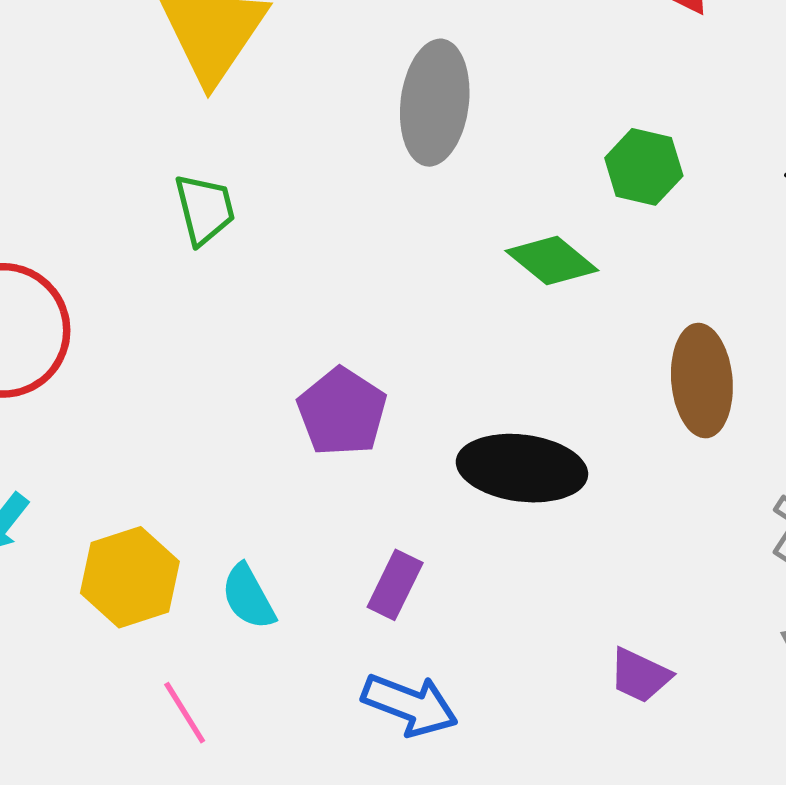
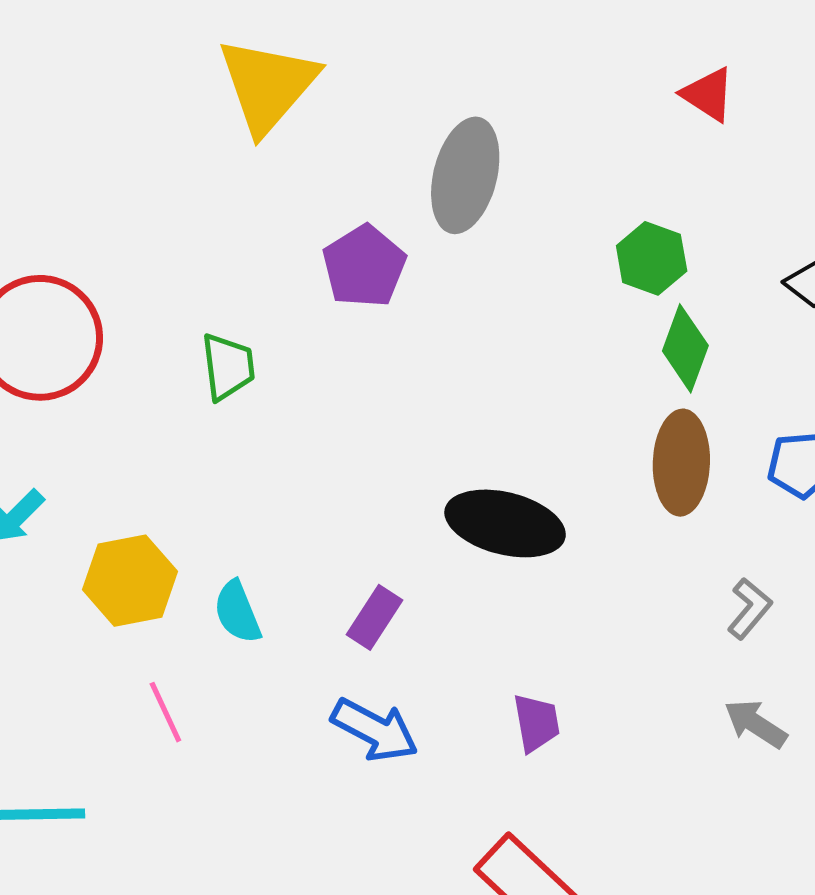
green trapezoid: (205, 209) -> (228, 367), moved
green diamond: (552, 261) -> (685, 348), moved, turned 64
purple pentagon: (342, 412) -> (364, 266), moved
purple trapezoid: (640, 675) -> (536, 723), moved, turned -132

